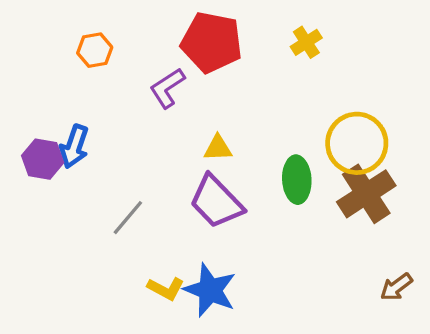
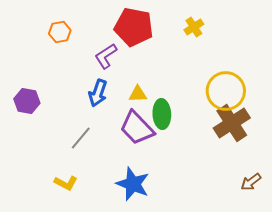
blue arrow: (74, 146) -> (98, 93), moved
green ellipse: (297, 180) -> (162, 114), moved
yellow L-shape: (166, 289) -> (66, 183), moved

